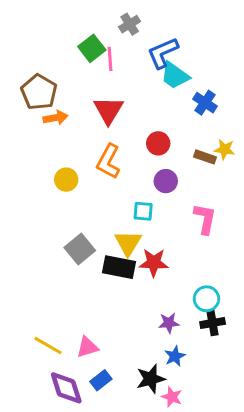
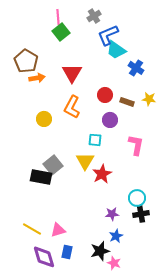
gray cross: (130, 24) -> (94, 16), moved
pink line: (110, 59) -> (58, 17), moved
brown rectangle: (205, 157) -> (127, 102), moved
red star: (154, 263) -> (102, 174), turned -30
black rectangle: (119, 267) -> (41, 177), moved
blue rectangle: (101, 380) -> (67, 252), turned -40

